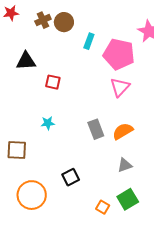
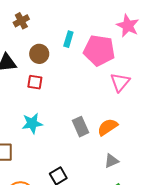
brown circle: (64, 22) -> (39, 54), moved
pink triangle: (120, 87) -> (120, 82), moved
cyan star: (48, 123) -> (32, 123), size x1.5

